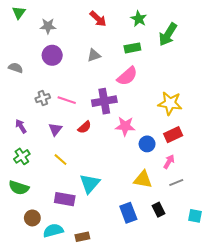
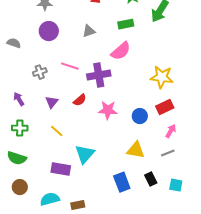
pink line: (67, 100) -> (70, 66), moved
pink star: (125, 126) -> (108, 110), moved
green cross: (22, 156) -> (20, 128), turned 35
pink arrow: (169, 162) -> (171, 131), moved
cyan square: (195, 216) -> (176, 185), moved
brown circle: (32, 218) -> (20, 187), moved

